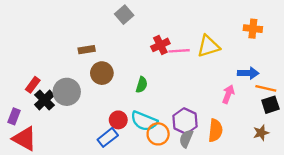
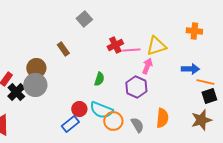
brown rectangle: (87, 50) -> (63, 49), moved, turned 64
brown circle: (102, 73) -> (36, 68), moved
pink arrow: (228, 94) -> (147, 66), moved
purple hexagon: (185, 121) -> (136, 87), moved
brown star: (261, 133) -> (201, 120), size x1.5
gray semicircle: (186, 139) -> (137, 125), turned 126

